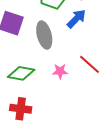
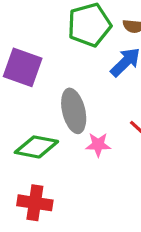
gray ellipse: (44, 35) -> (74, 111), moved

